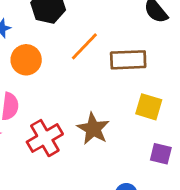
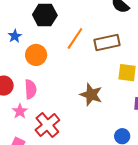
red cross: (45, 138) -> (47, 125), moved

